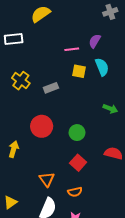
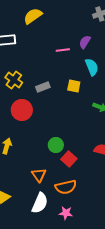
yellow square: (79, 71) -> (74, 86), moved
red circle: (42, 126) -> (22, 110), moved
green circle: (77, 133) -> (56, 145), moved
orange semicircle: (75, 192) -> (66, 187), size x1.5

